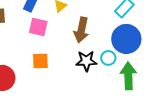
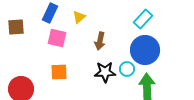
brown arrow: (81, 30) -> (100, 41), size x0.7

